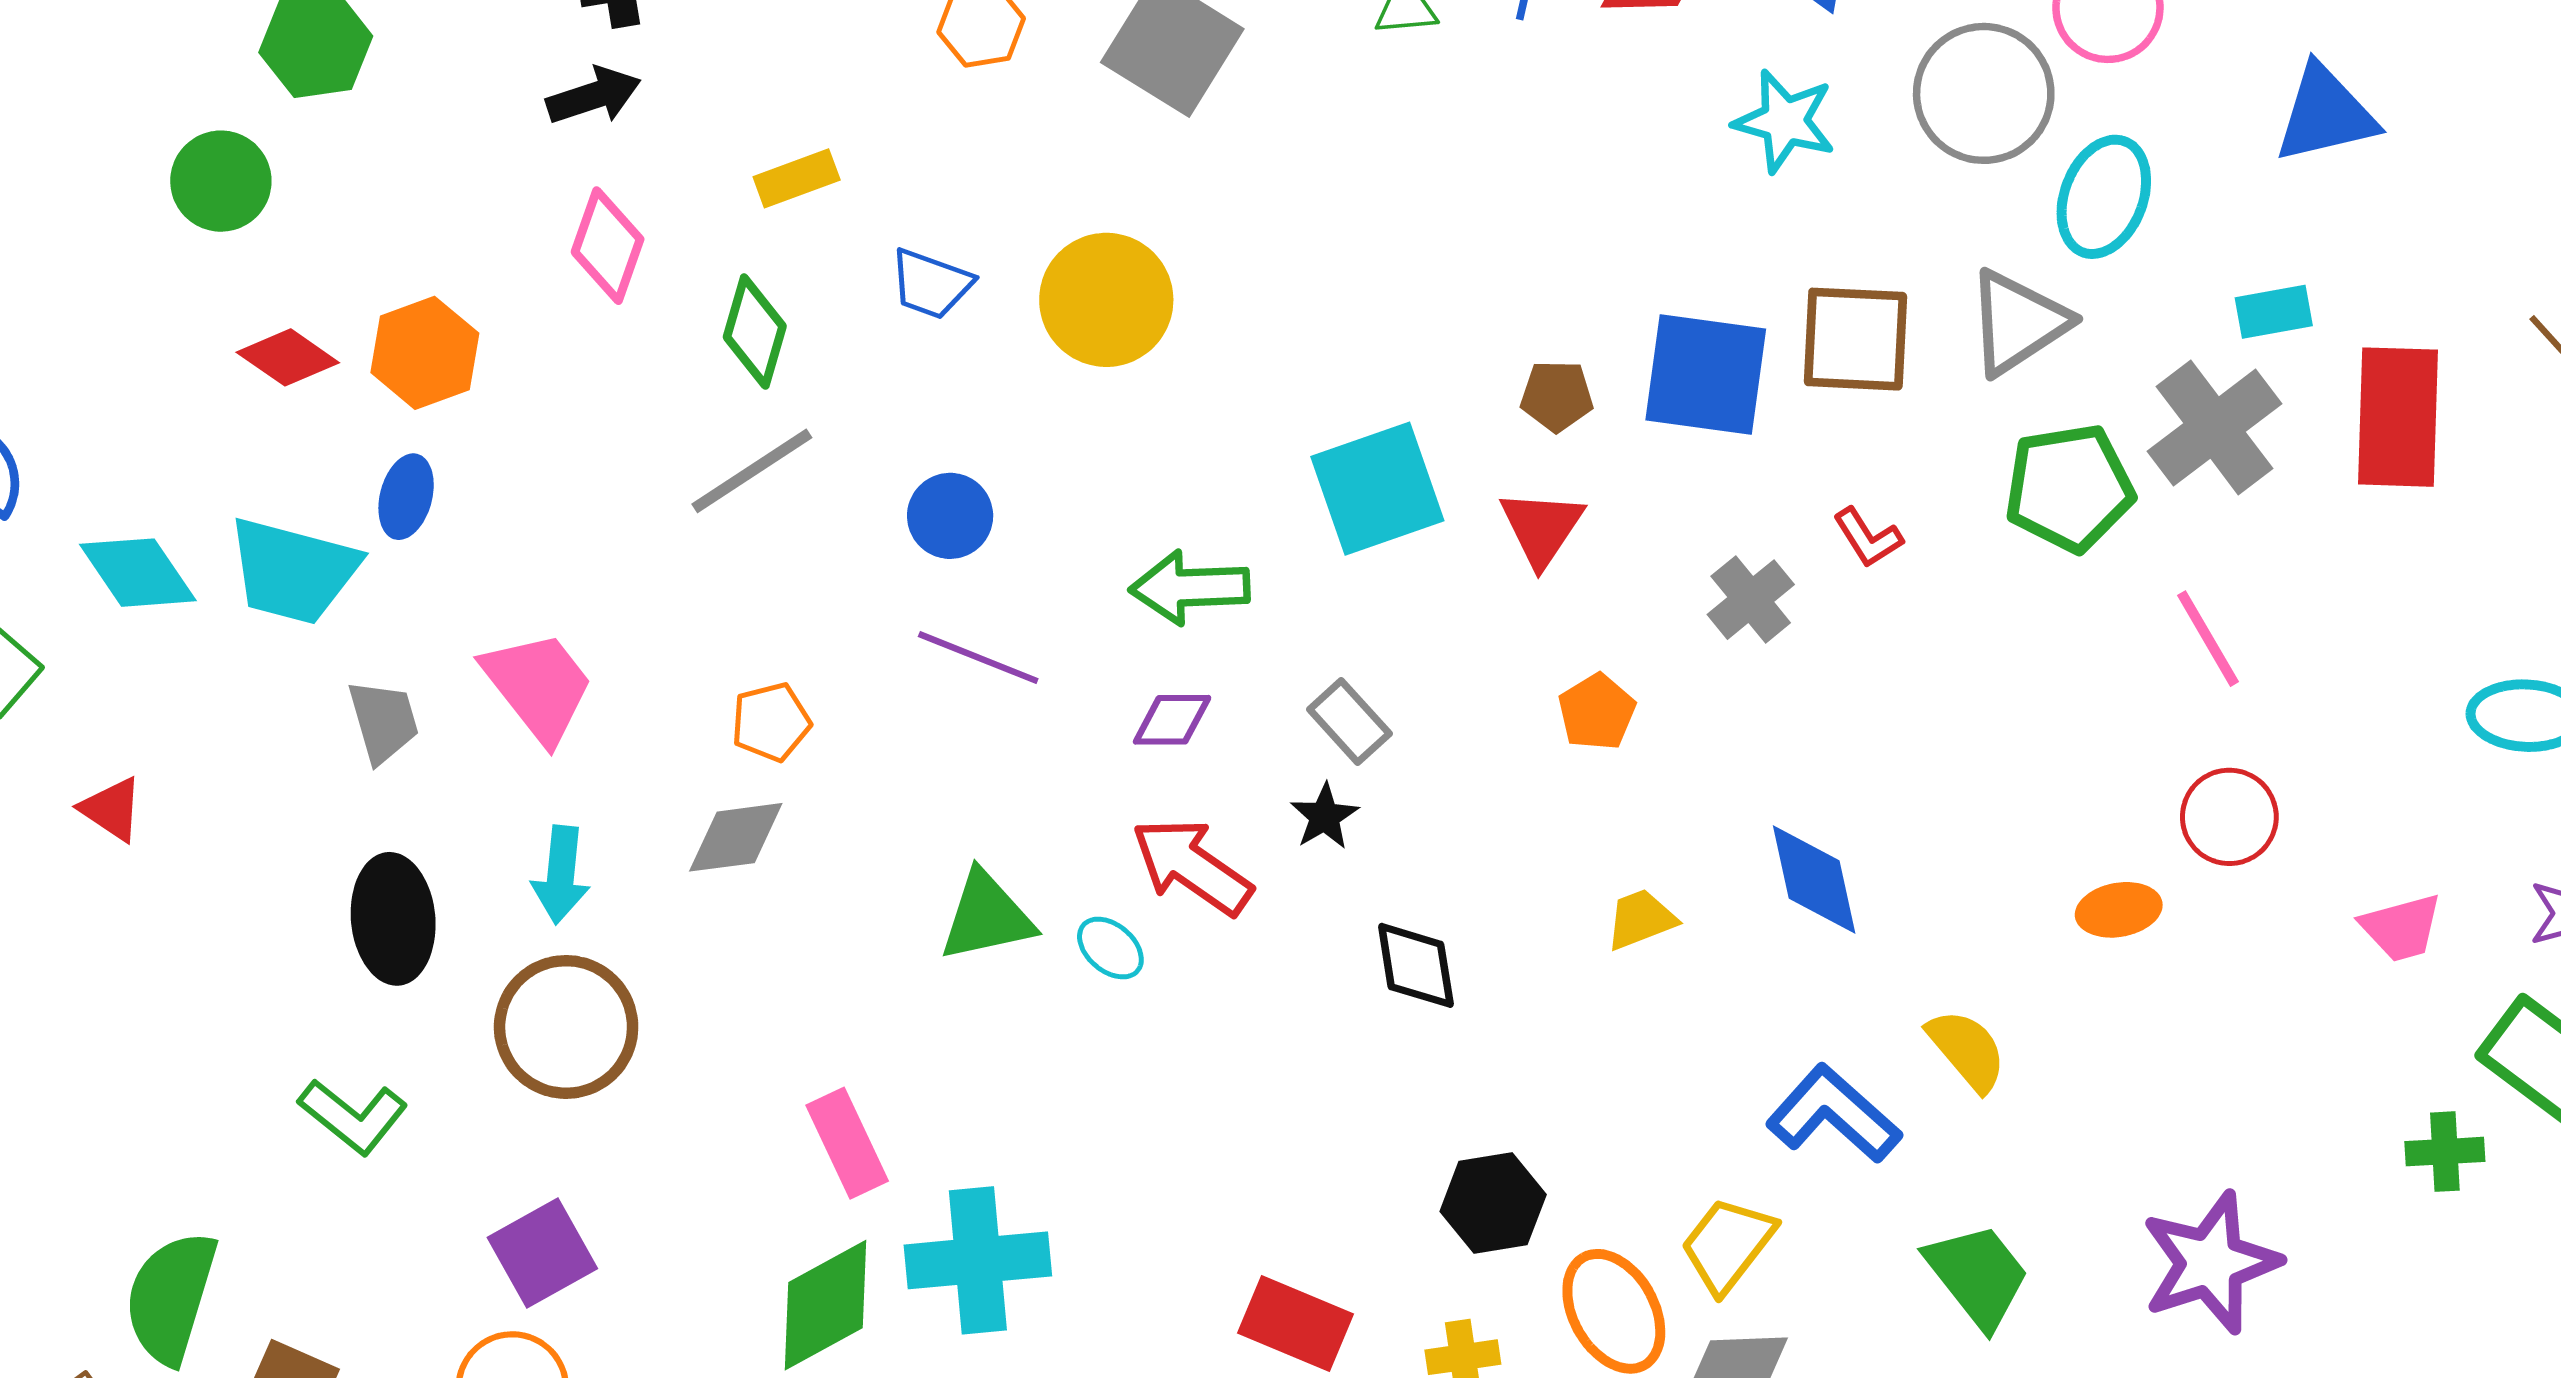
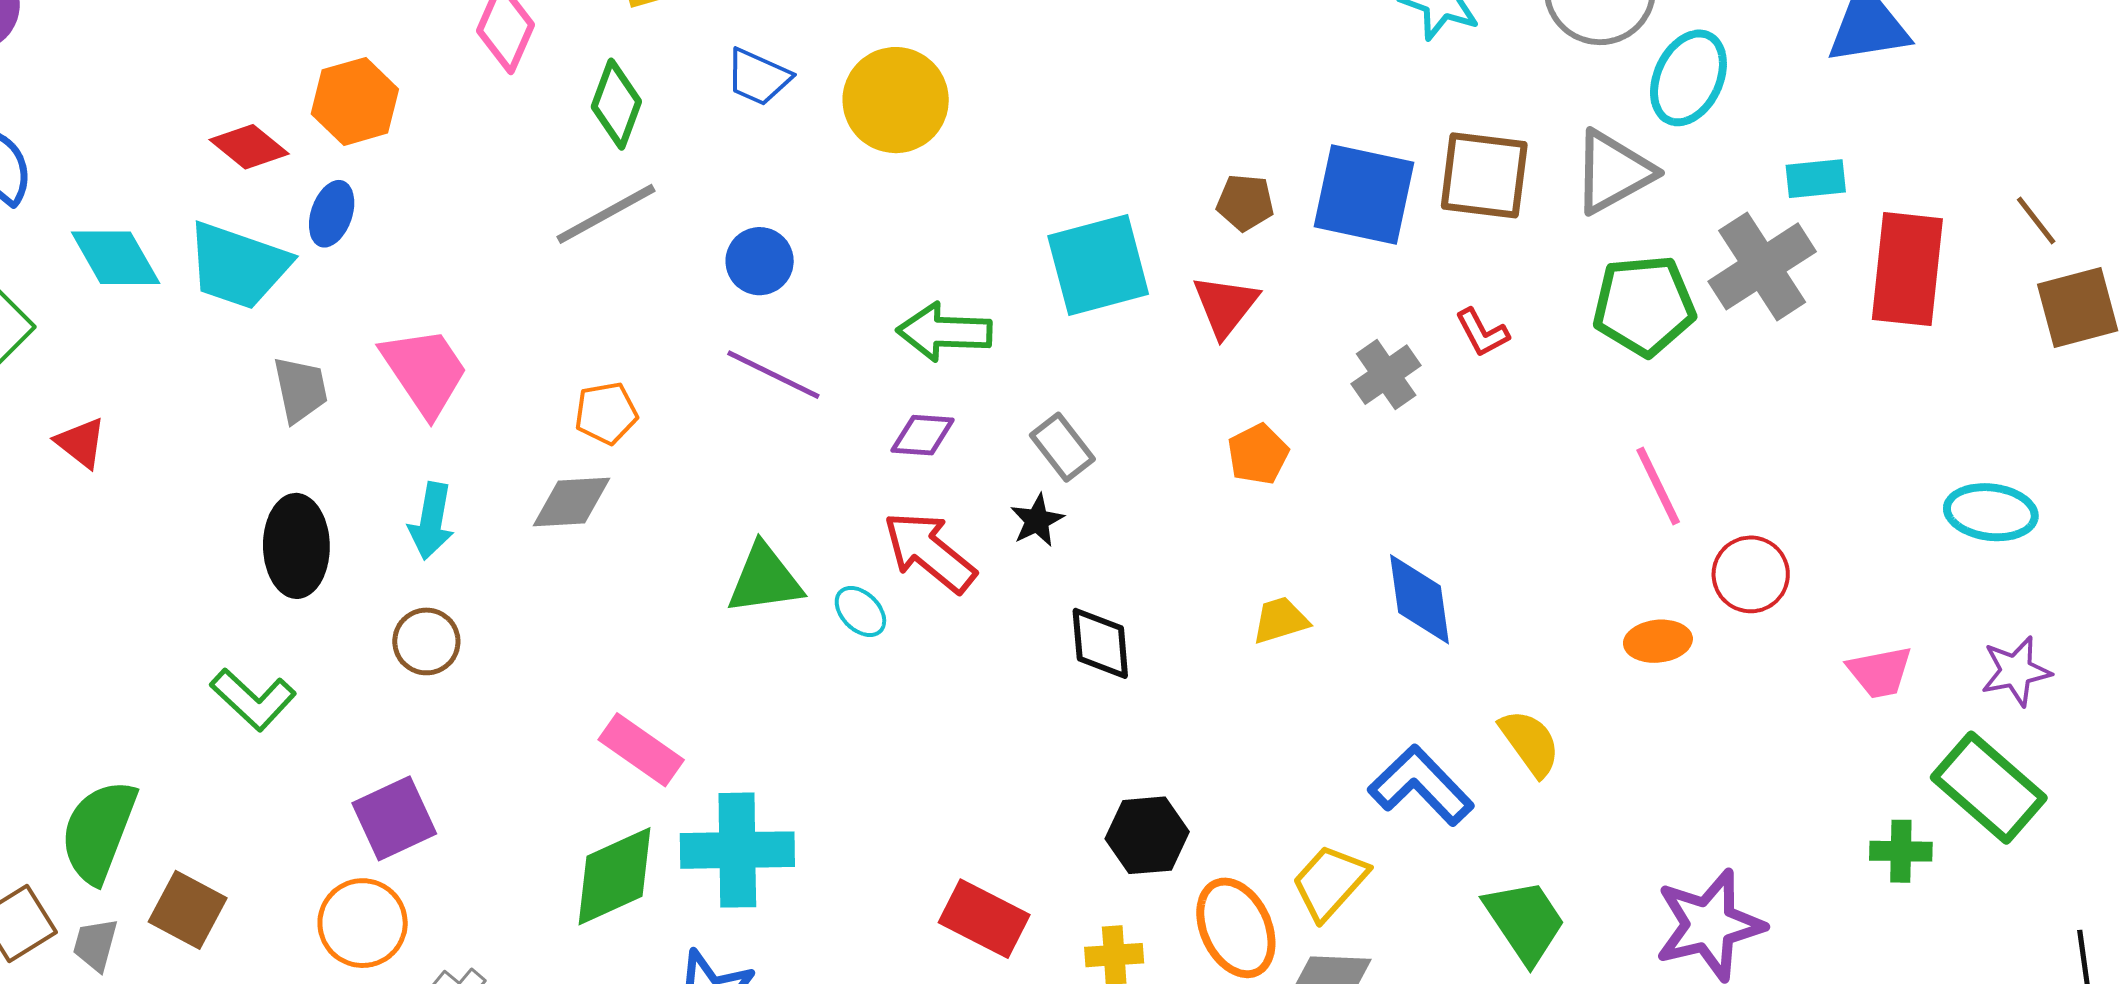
red diamond: (288, 357) -> (249, 147), moved
pink line: (2208, 639) -> (1658, 486), moved
brown circle: (566, 1027) -> (426, 641), size x0.6
pink rectangle: (847, 1143) -> (641, 750), turned -34

